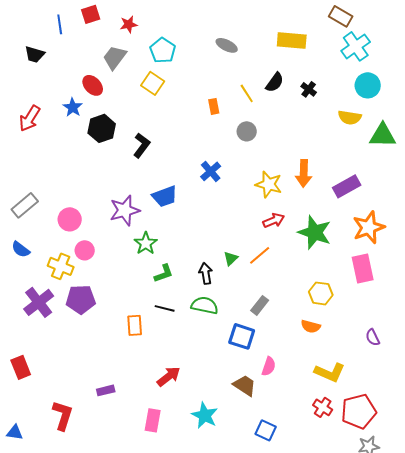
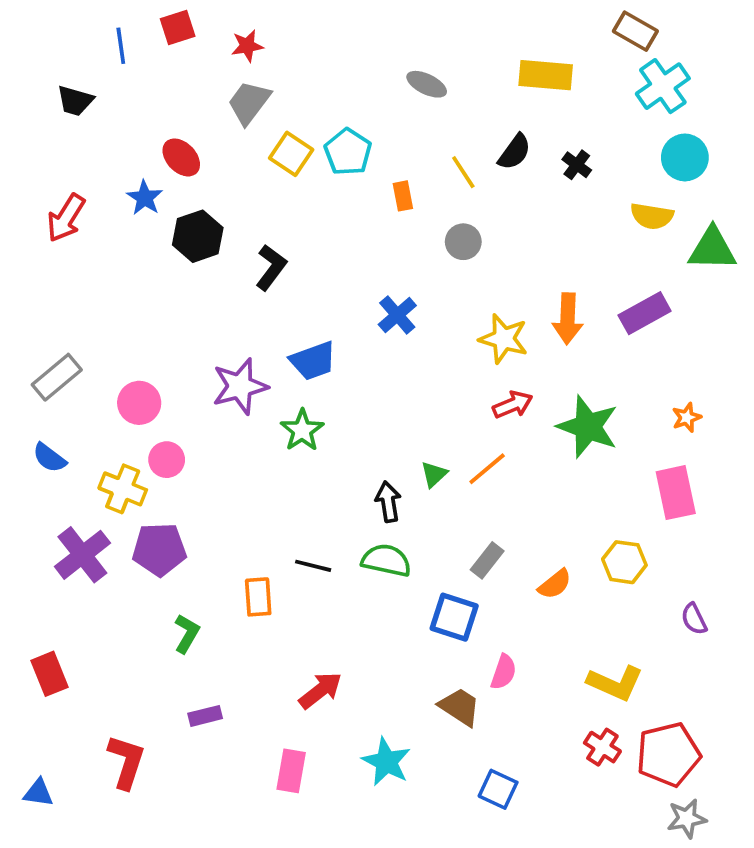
cyan pentagon: (163, 50) -> (348, 152), moved
gray trapezoid: (115, 57) -> (249, 103), moved
purple rectangle: (347, 186) -> (645, 313), moved
orange star: (369, 227) -> (687, 417), size x0.5
green star: (146, 243) -> (302, 430), moved
green L-shape: (164, 273) -> (187, 634), moved, turned -40
yellow hexagon: (321, 293) -> (624, 562), moved
orange semicircle: (311, 326) -> (555, 584), moved, turned -54

